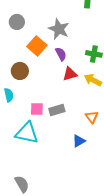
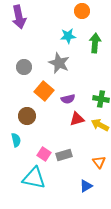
gray star: (59, 29) -> (59, 63), moved
purple semicircle: (61, 54) -> (68, 99), turned 104
pink square: (37, 109) -> (44, 154), turned 32

